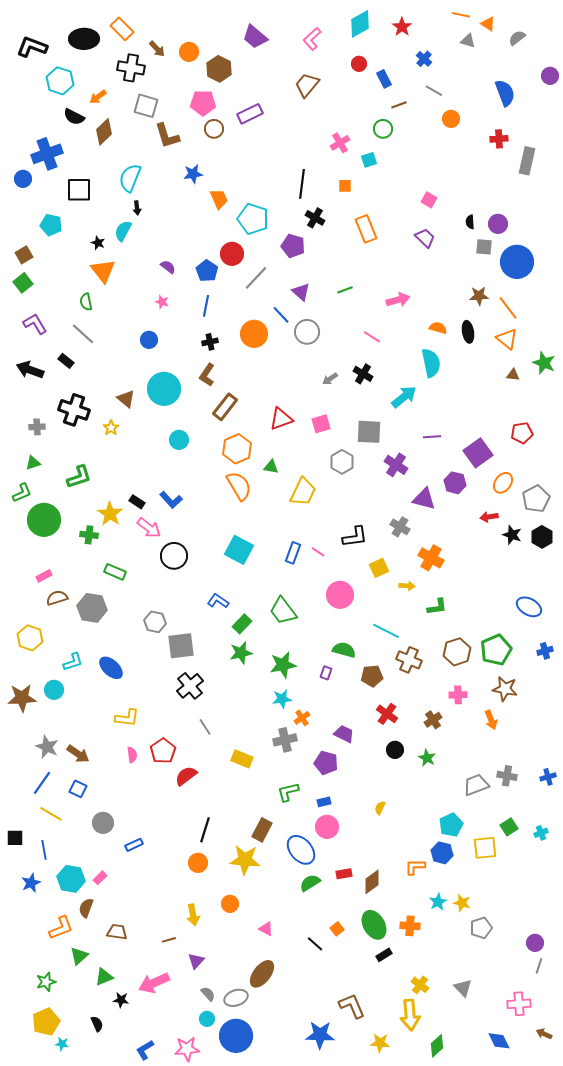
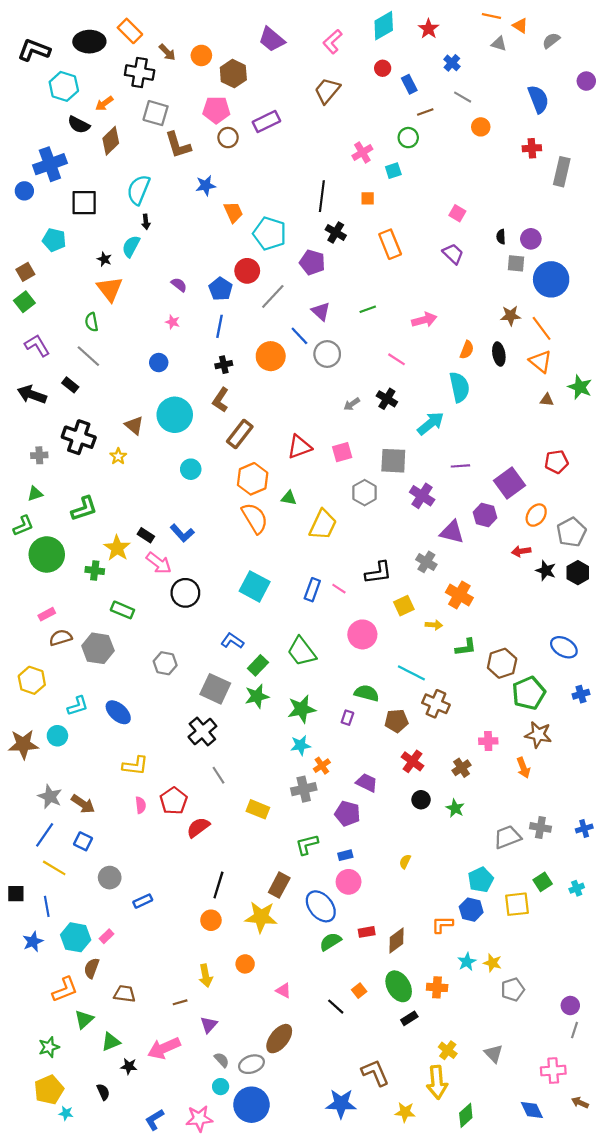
orange semicircle: (438, 328) -> (467, 350), turned 96
gray square: (181, 646) -> (215, 689), moved, turned 32
brown hexagon: (457, 652) -> (502, 663), moved

